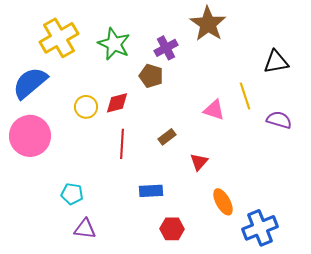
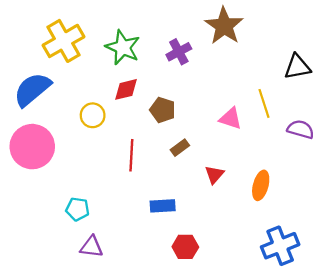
brown pentagon: (151, 76) -> (163, 110), moved
red diamond: (117, 103) -> (126, 89), moved
orange ellipse: (223, 202) -> (261, 185), moved, turned 44

